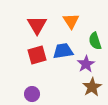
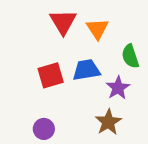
red triangle: (37, 25) -> (63, 22), moved
brown star: (92, 87) -> (108, 122), moved

